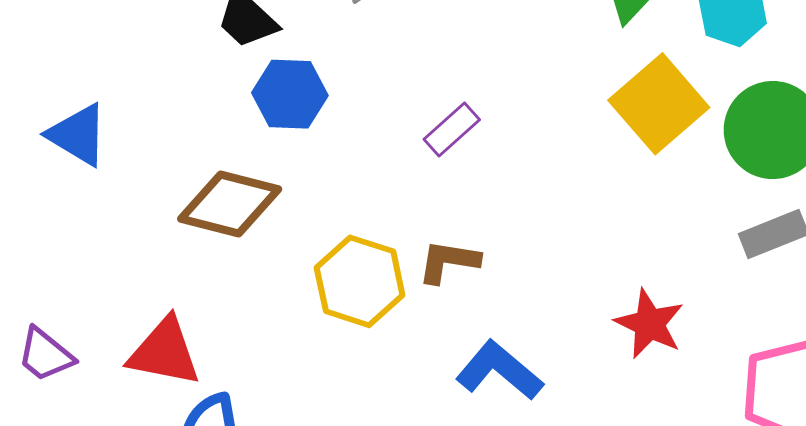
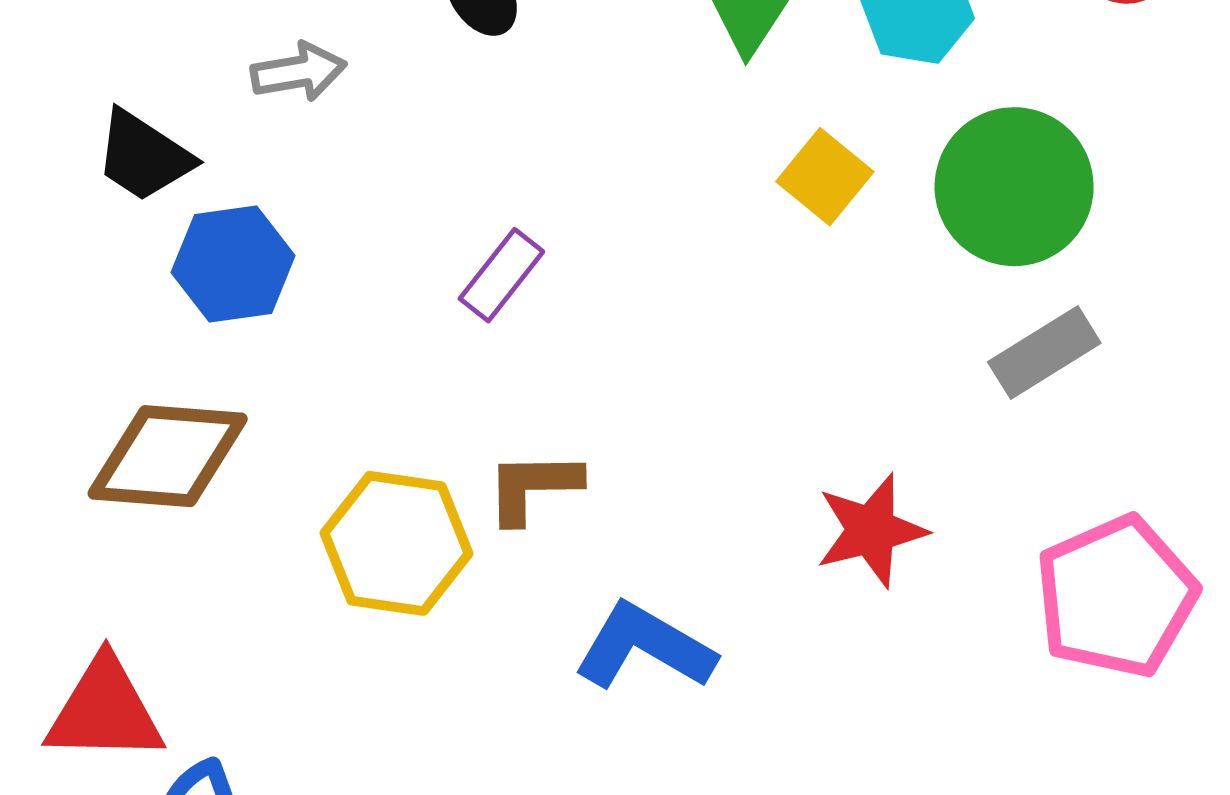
yellow square: (659, 104) -> (825, 177), size x0.6
red star: (649, 324) -> (871, 530), turned -30

